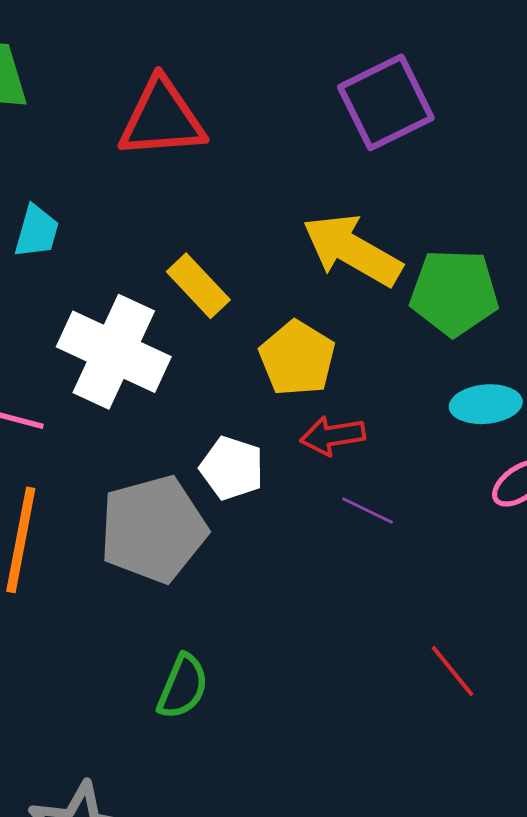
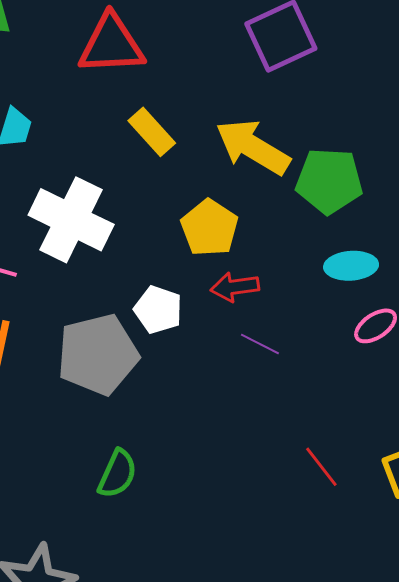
yellow rectangle: (198, 286) -> (152, 132), moved

